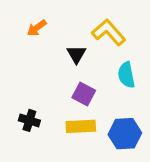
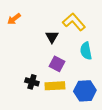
orange arrow: (37, 28) -> (14, 19), moved
black cross: (29, 120) -> (32, 82), moved

